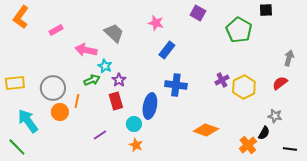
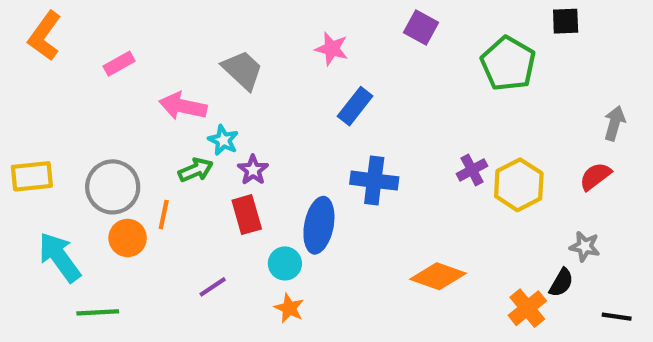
green line: (17, 147) -> (98, 312), moved, turned -48

